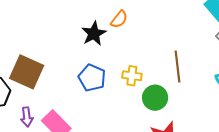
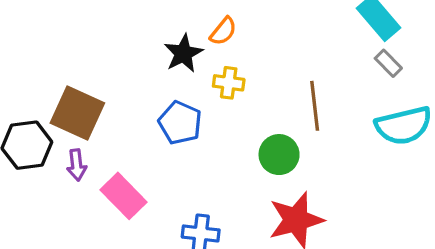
yellow cross: (132, 76) -> (229, 83), moved
purple arrow: (27, 117) -> (77, 165), moved

